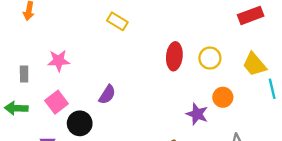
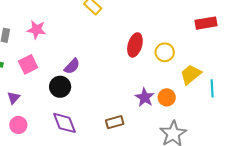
yellow trapezoid: (254, 64) -> (191, 74), moved, turned 80
orange circle: (223, 97) -> (167, 97), moved
black circle: (80, 123) -> (60, 87), moved

